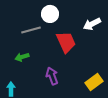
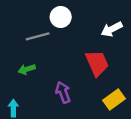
red trapezoid: (66, 42) -> (97, 63), moved

